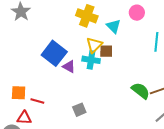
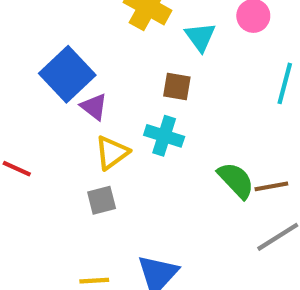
yellow triangle: (94, 45) -> (112, 153), moved
cyan cross: (91, 60) -> (164, 136), moved

